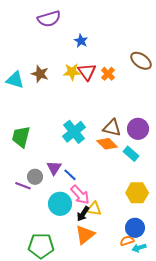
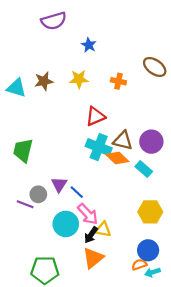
red triangle: (87, 72) -> (95, 116), moved, turned 42
brown star: (40, 74) -> (44, 81), turned -30
orange cross: (108, 74) -> (118, 81), turned -32
cyan cross: (74, 132) -> (99, 147), moved, turned -30

